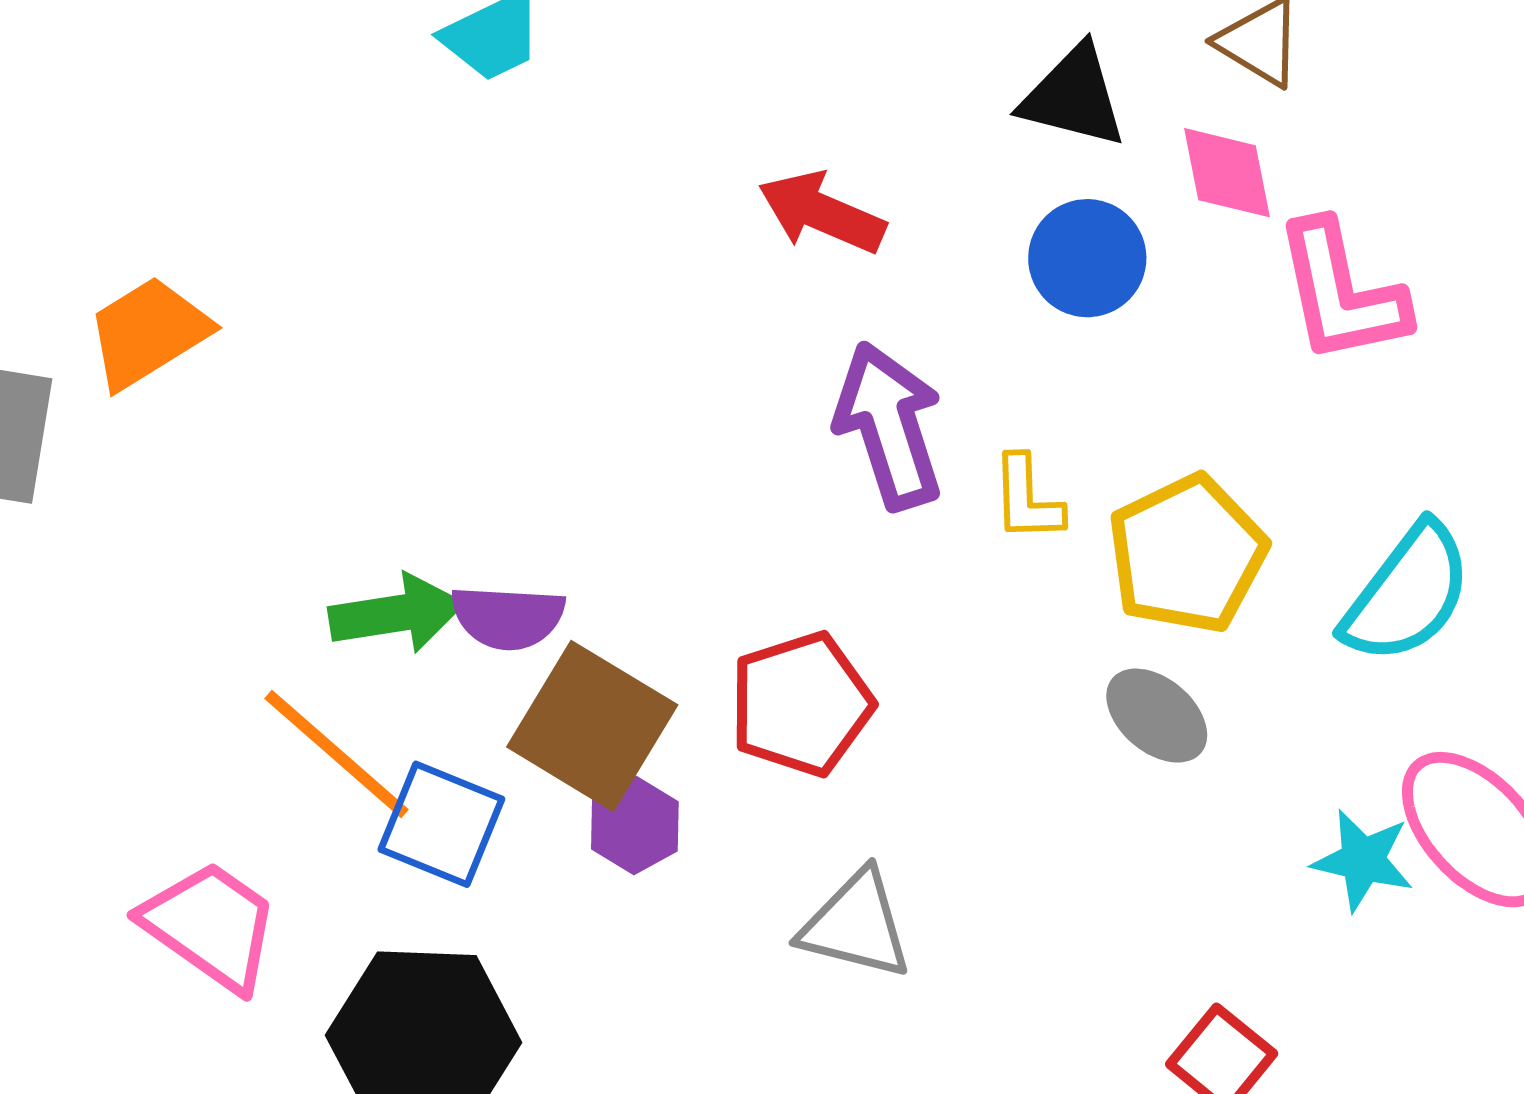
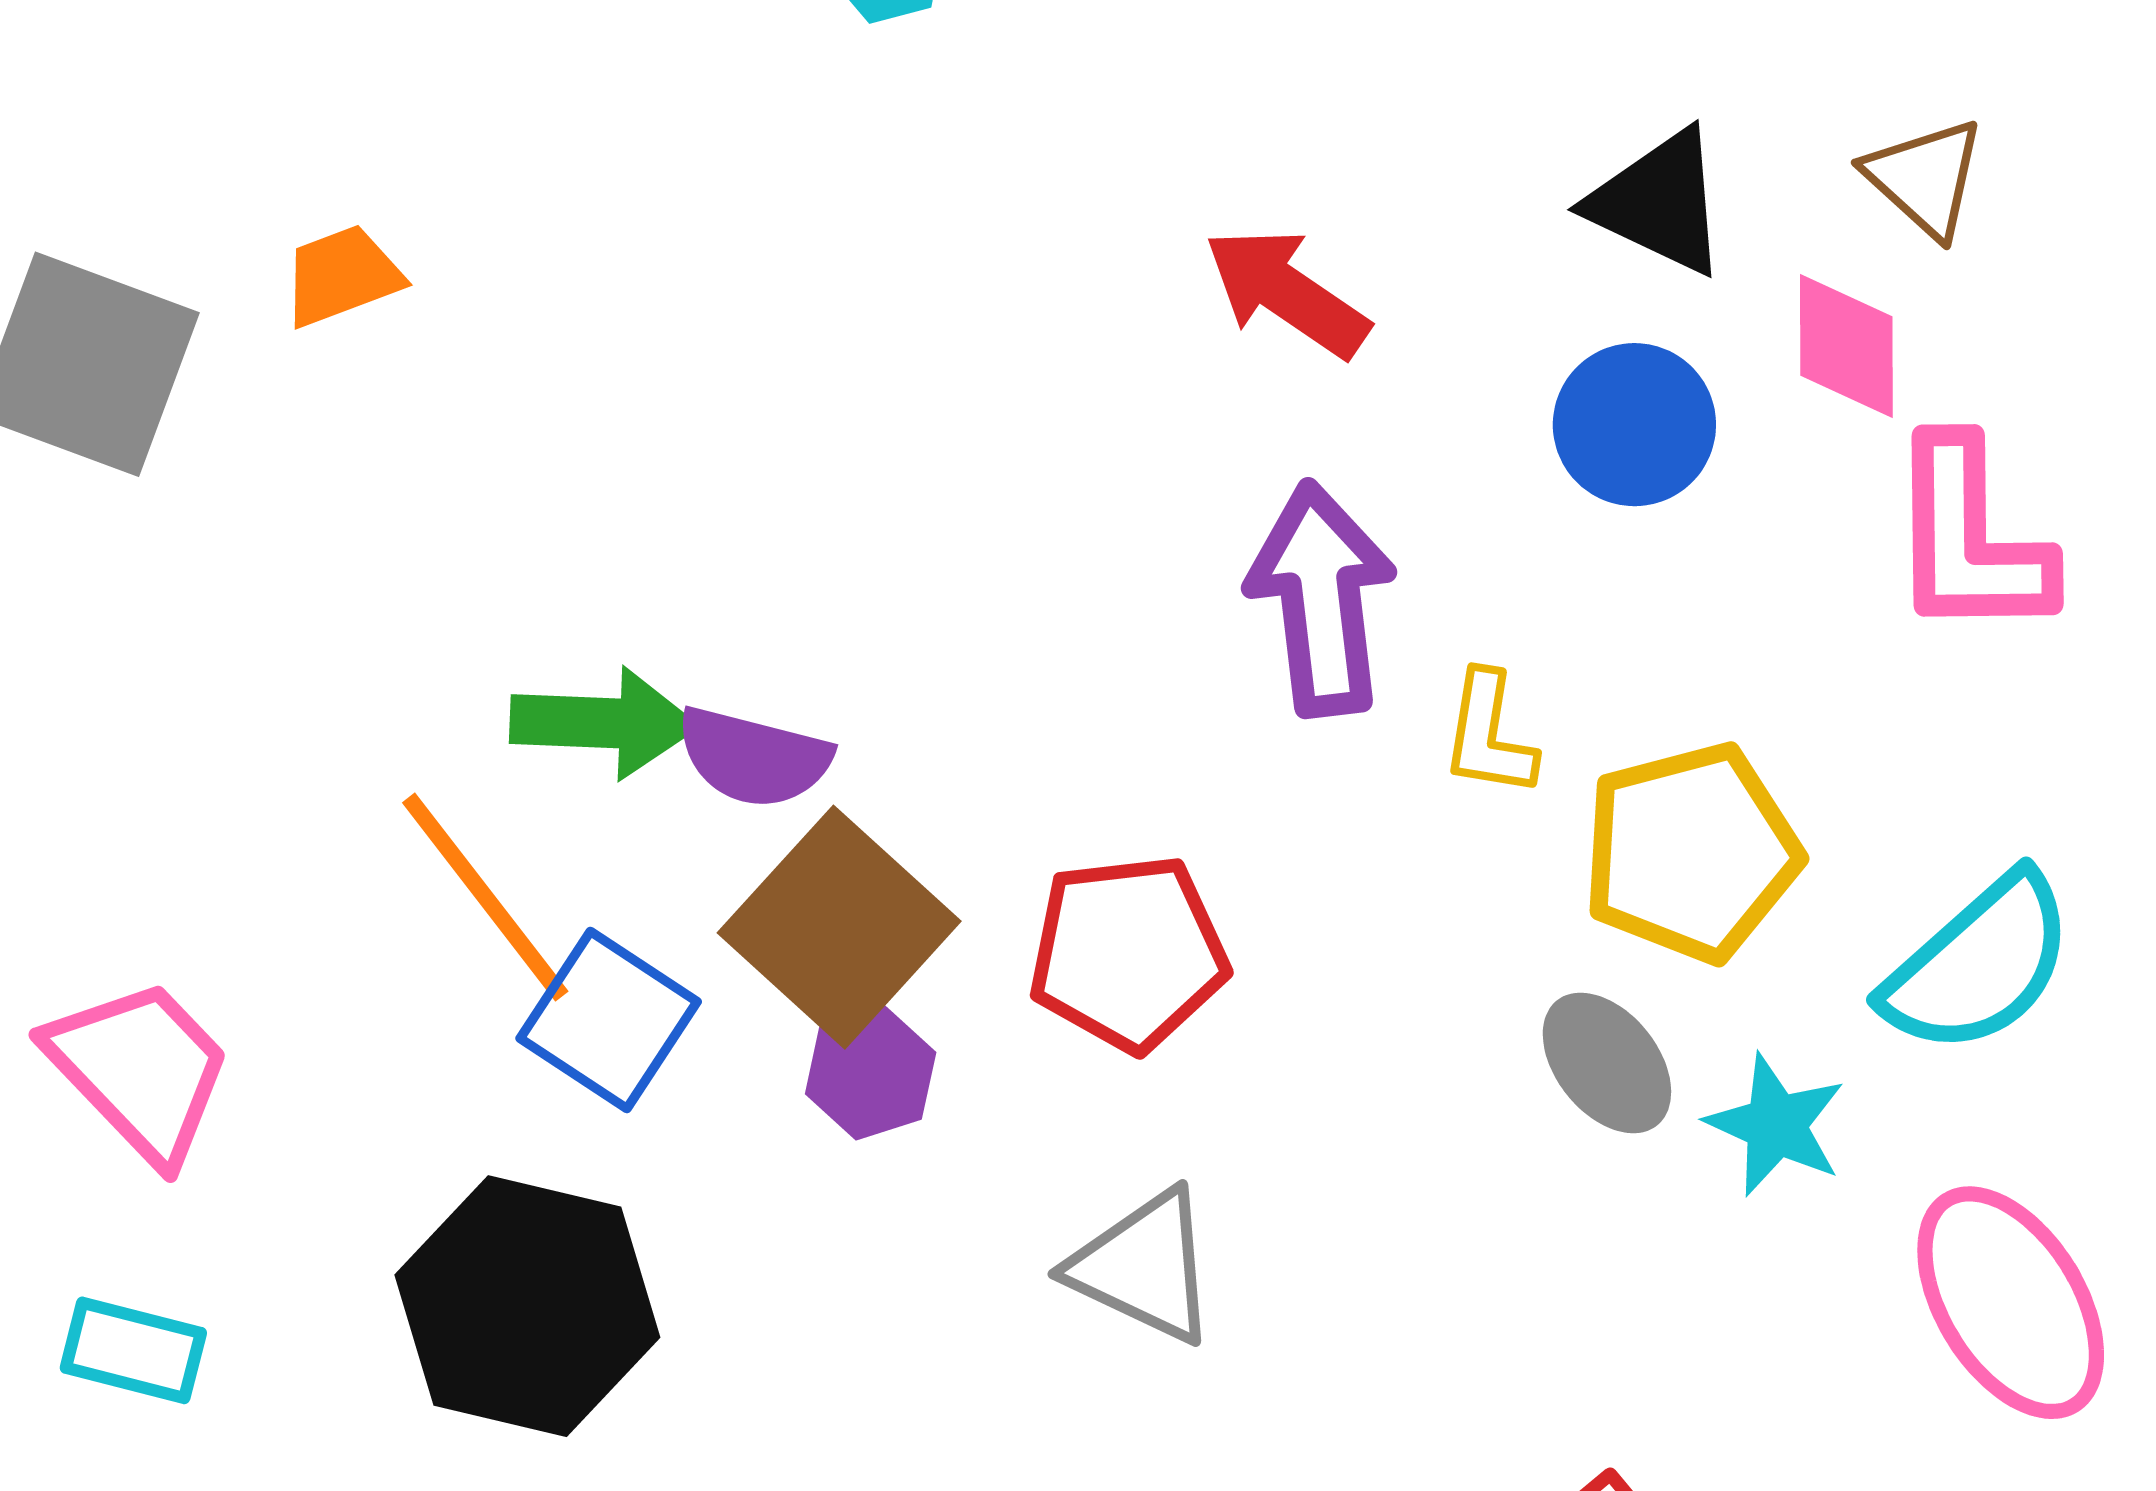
orange trapezoid: (148, 333) -> (342, 276), size x0.7
cyan star: (1363, 860) -> (1776, 1125), moved
pink trapezoid: (211, 926) -> (140, 1070), moved

